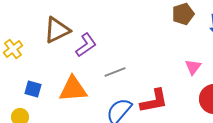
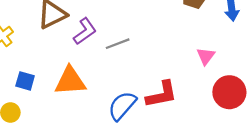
gray line: (115, 72) -> (118, 44), moved

